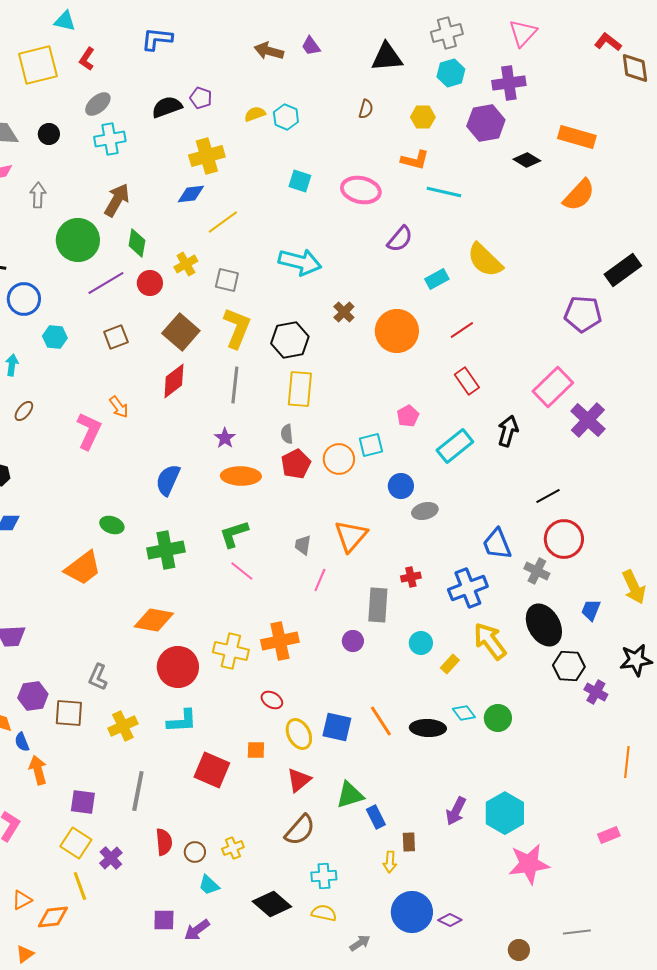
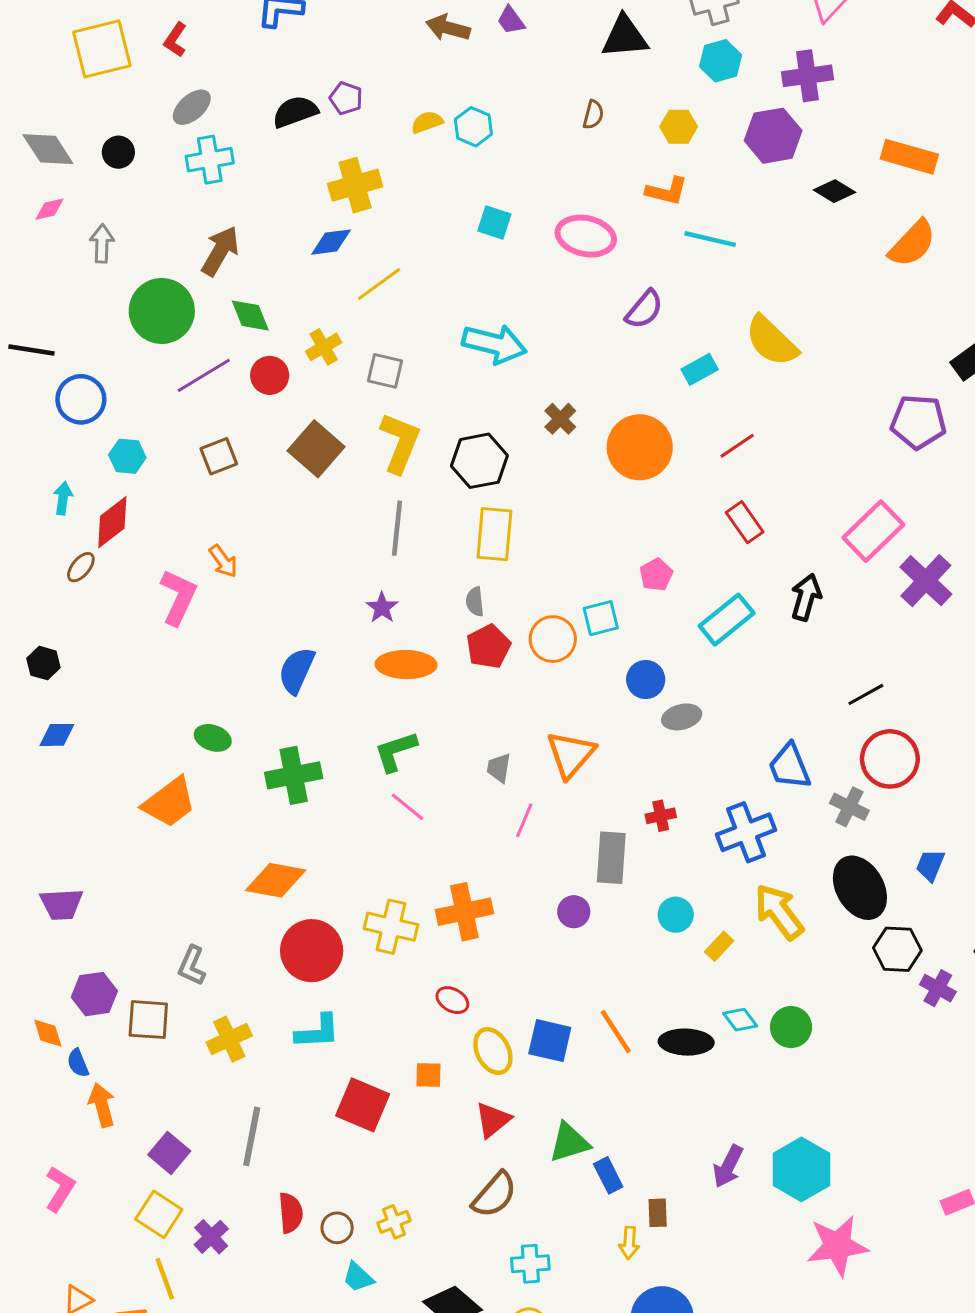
green diamond: (137, 243) -> (250, 315), turned -32
red diamond: (174, 381) -> (112, 522), moved
purple square: (83, 802) -> (169, 1153), turned 32

